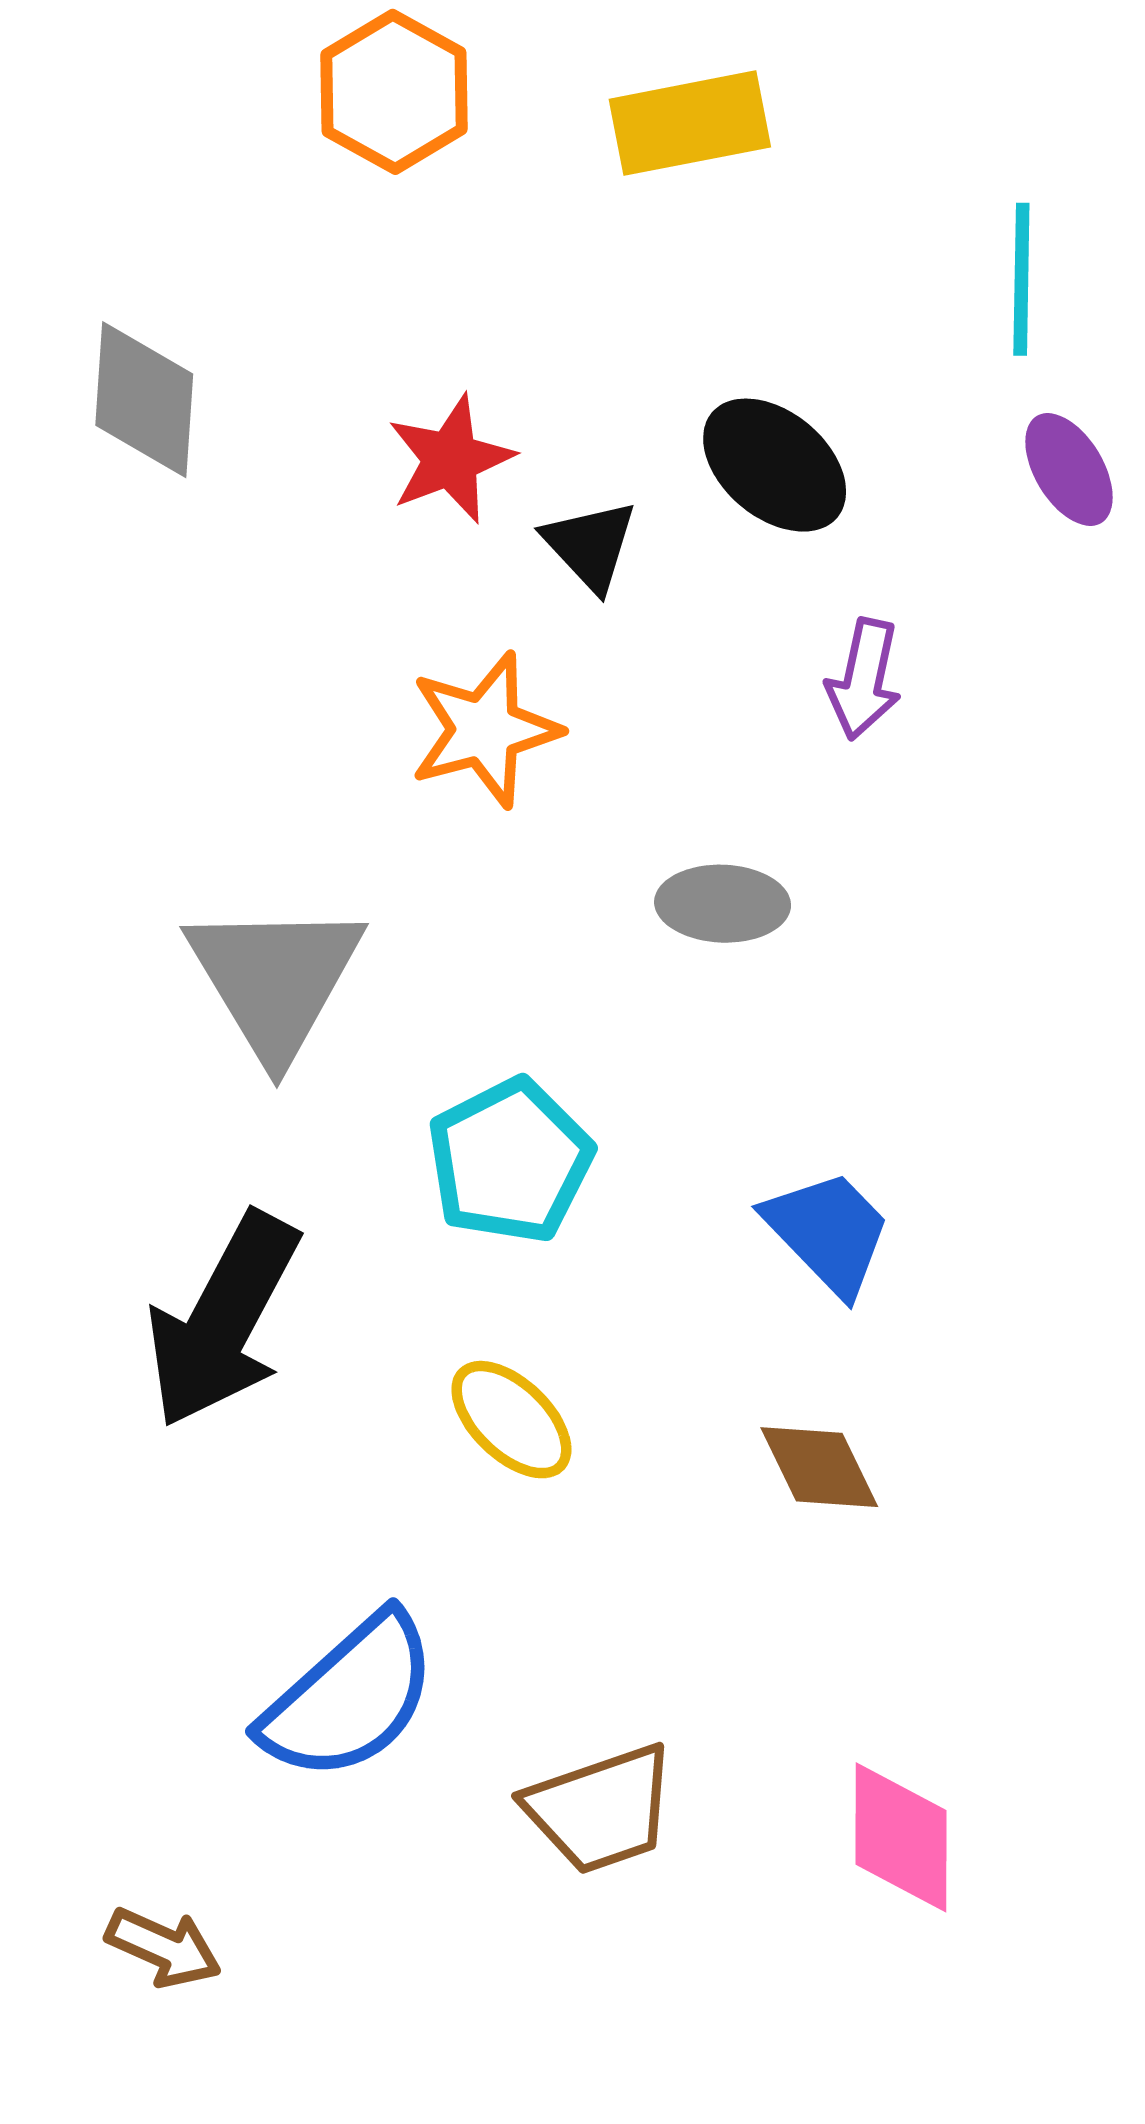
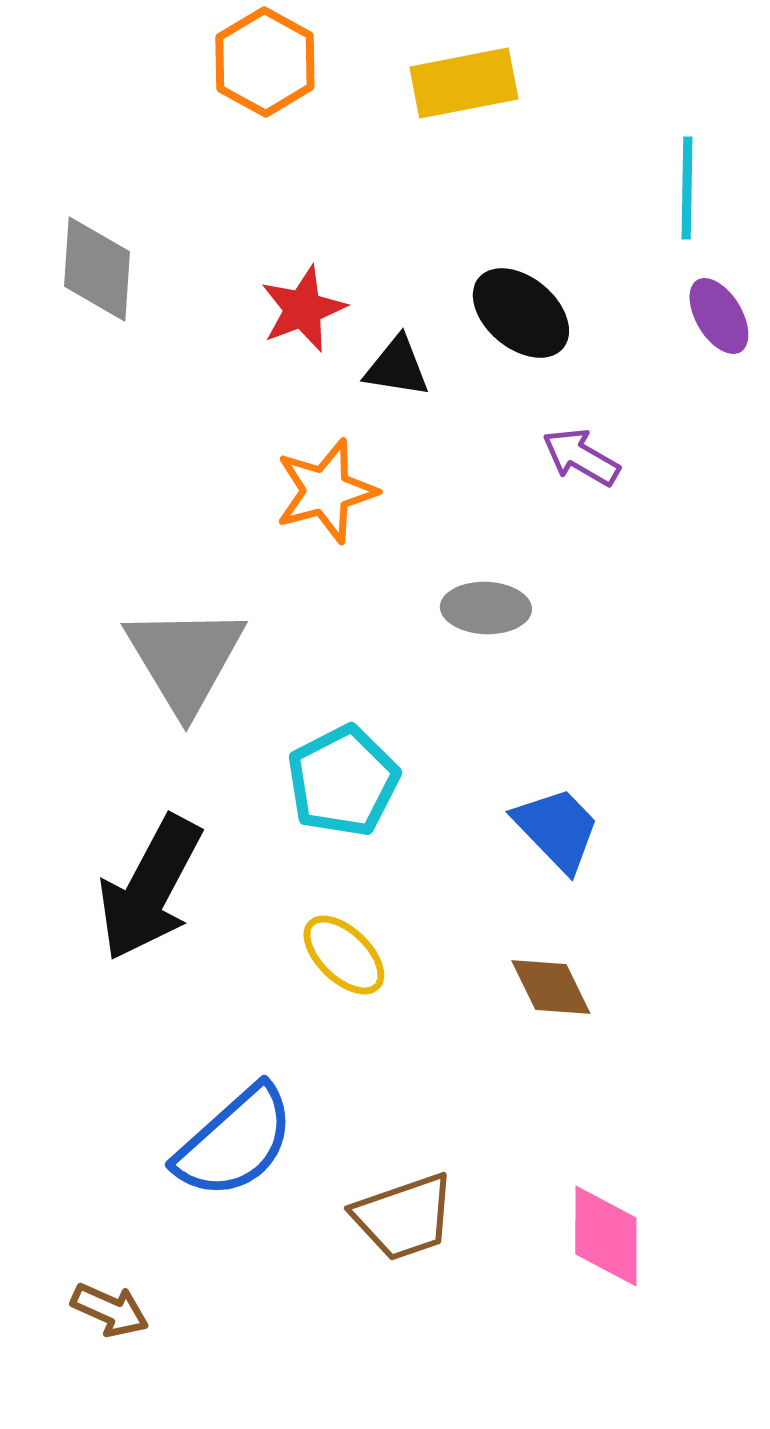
black triangle: (590, 545) -> (397, 367), turned -38
purple arrow: (864, 679) -> (581, 457), turned 108

